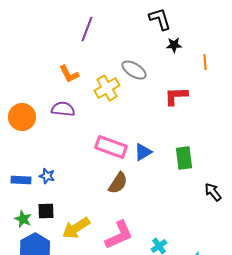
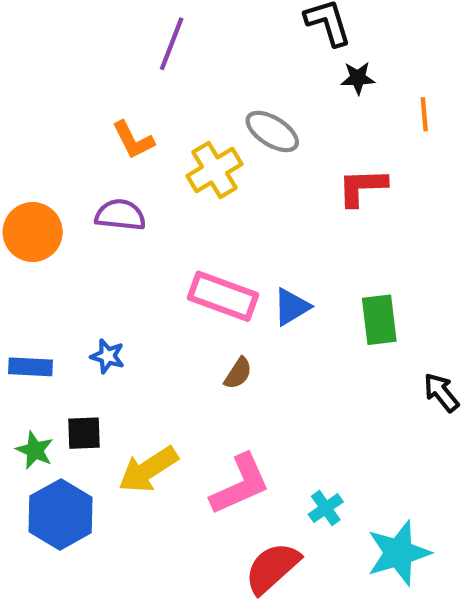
blue star: (47, 176) -> (108, 356), moved
brown semicircle: (118, 183) -> (238, 373), size x0.7

